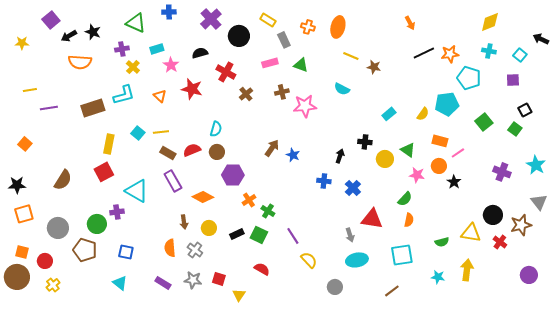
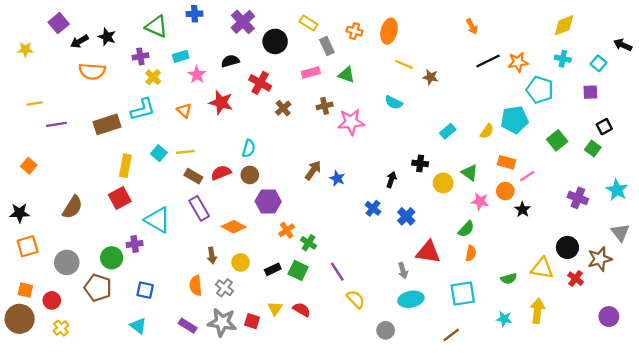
blue cross: (324, 181) -> (373, 208), turned 32
gray star: (193, 280) -> (222, 322), size x1.4
yellow triangle: (239, 295) -> (275, 308), moved

